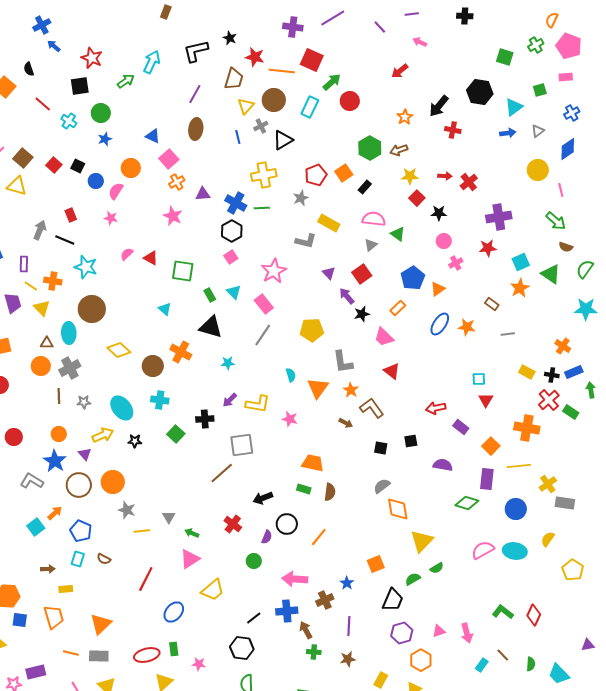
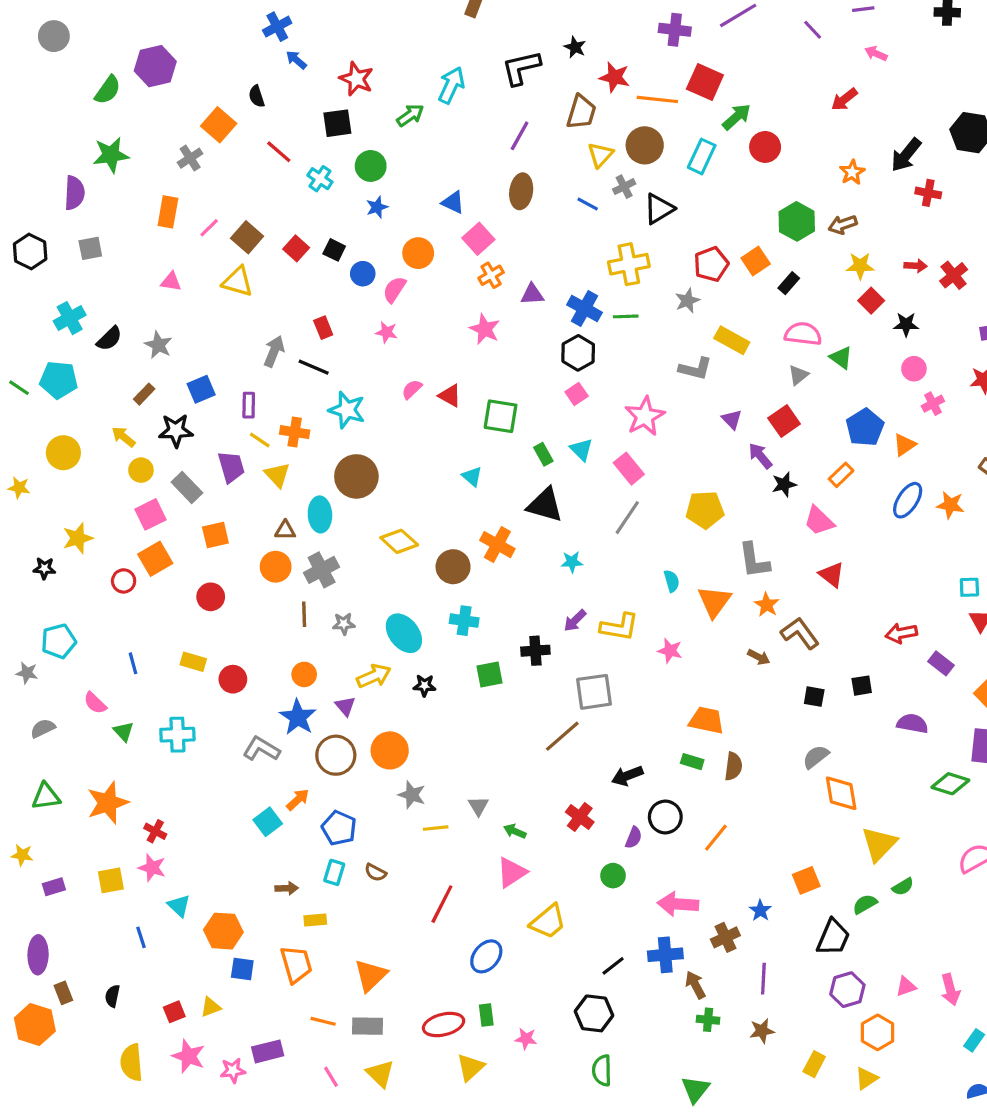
blue line: (238, 137) -> (588, 204), turned -48
green square: (176, 434) -> (489, 674), turned 36

